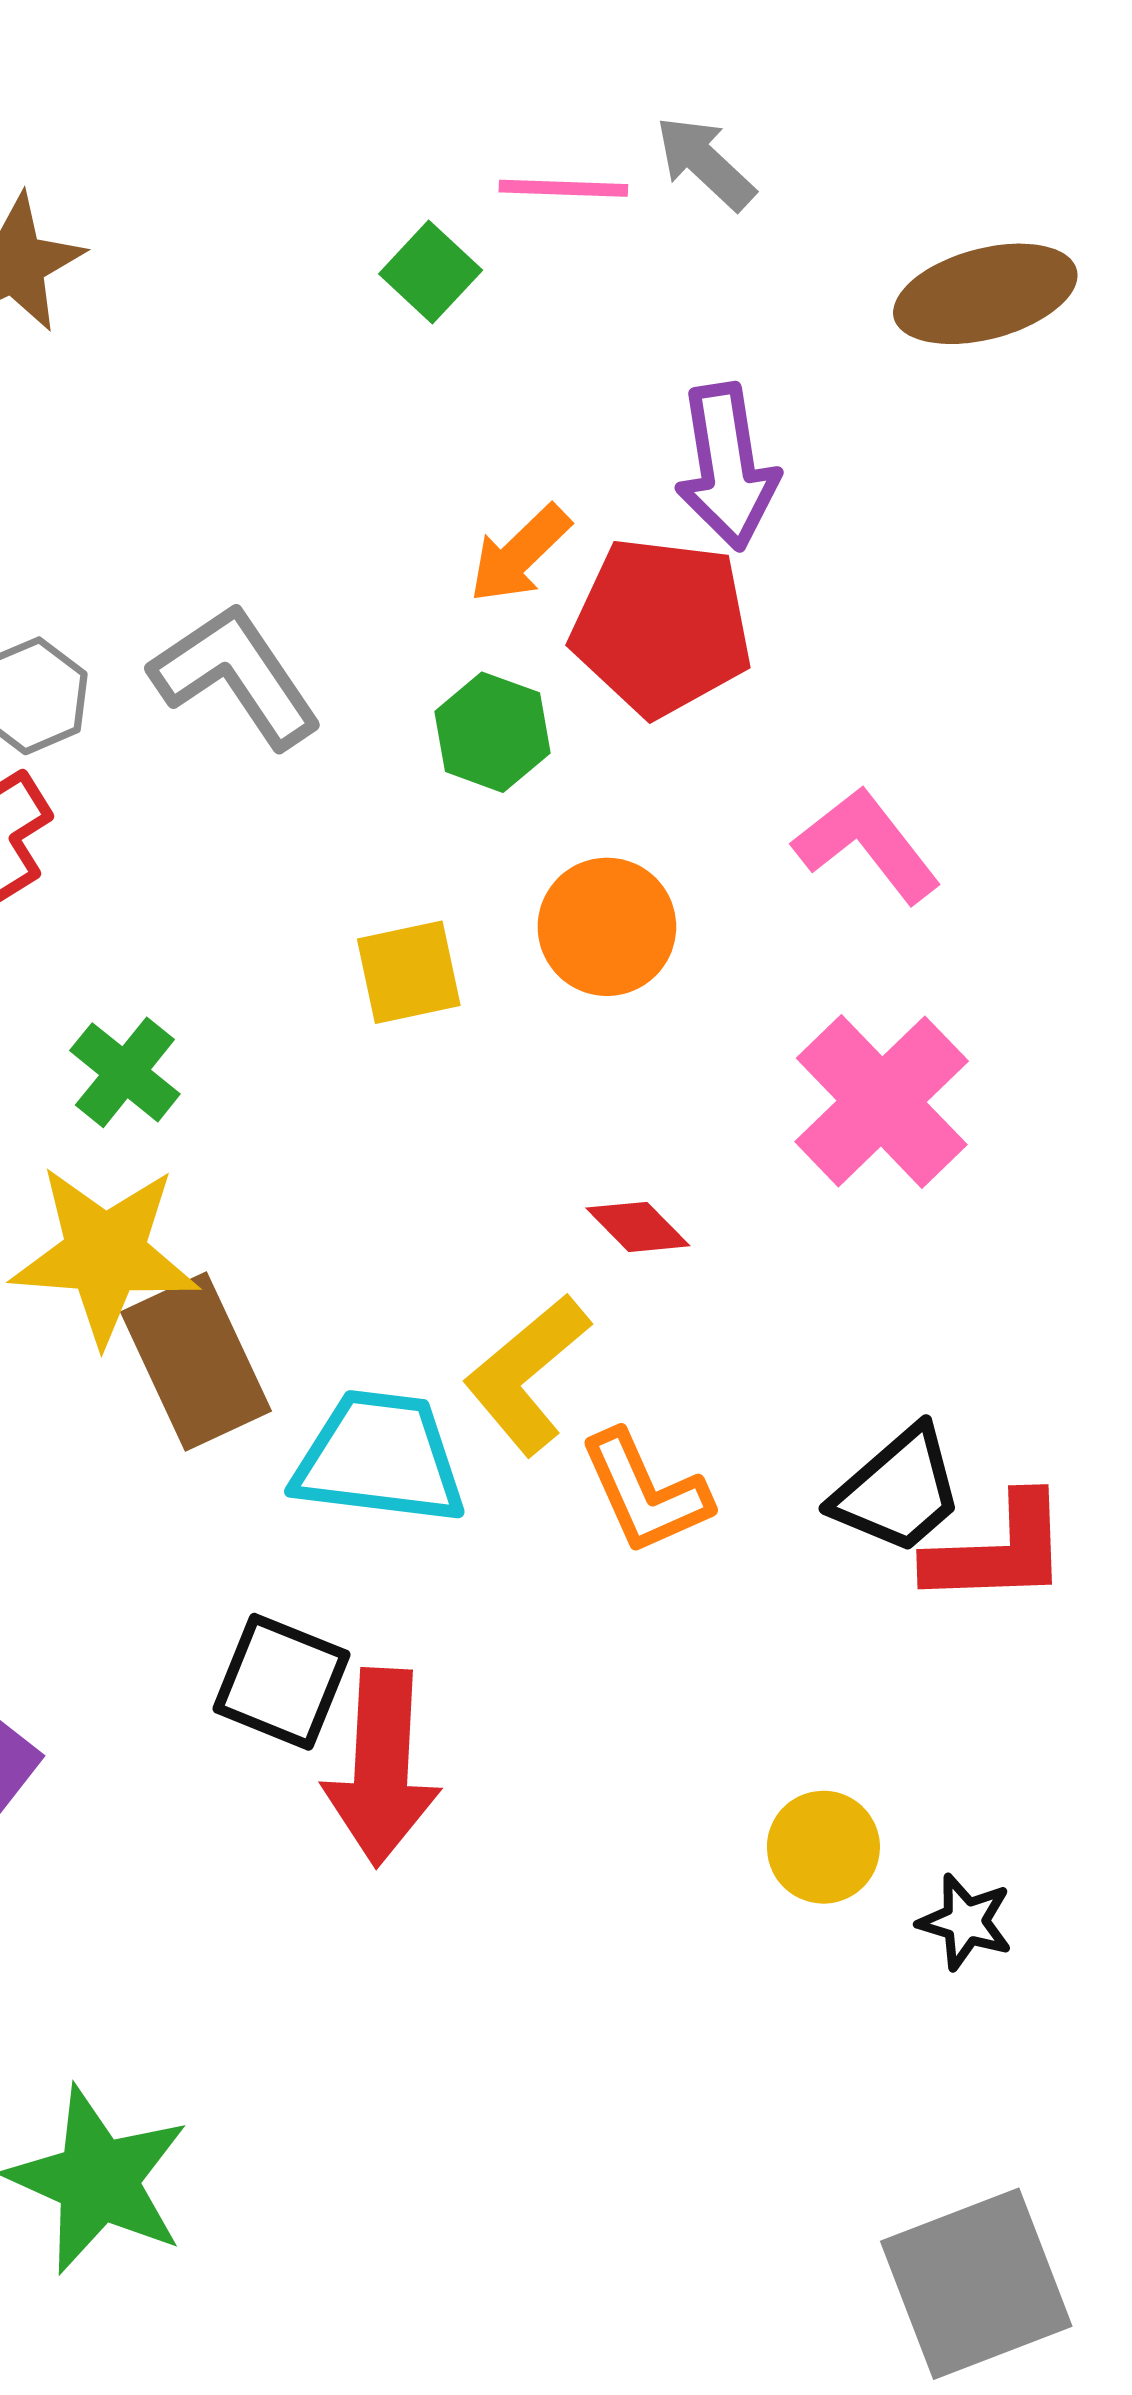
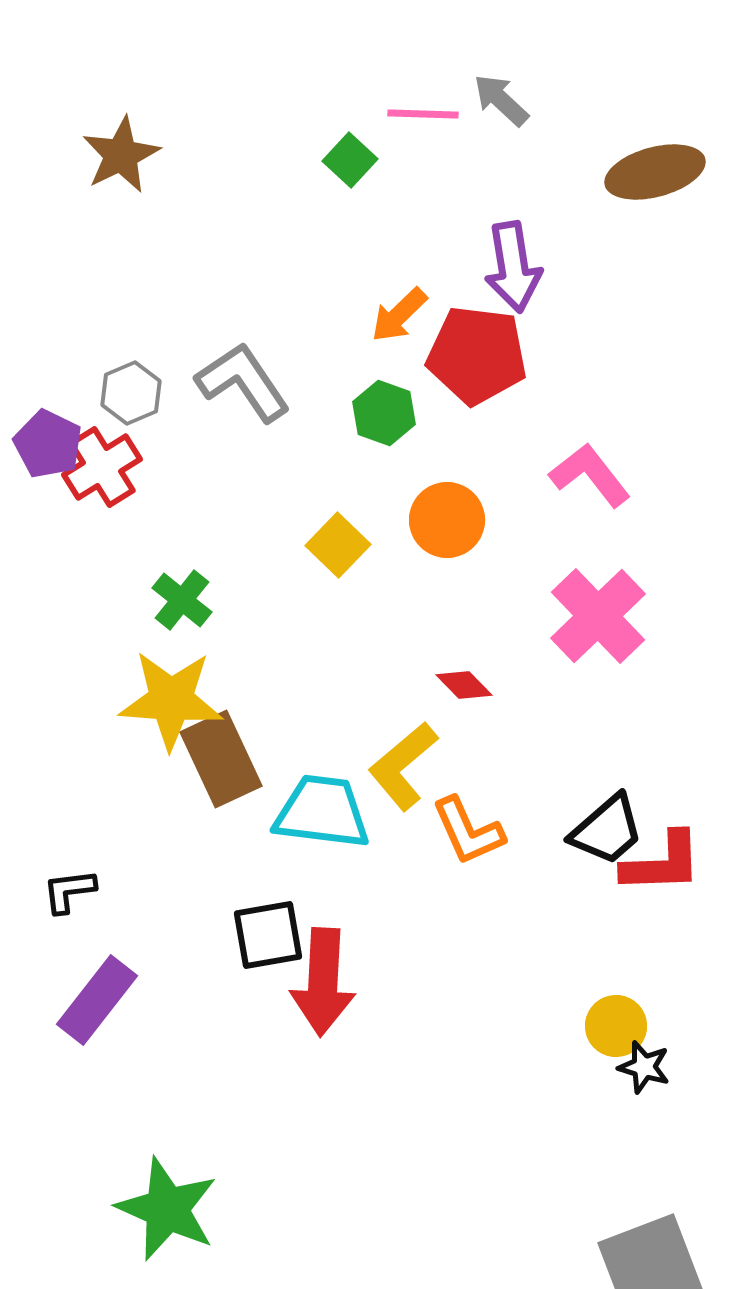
yellow square: (409, 972) -> (338, 545), turned -34
black square: (281, 1682) -> (268, 935), turned -32
yellow circle: (823, 1847) -> (616, 1026), moved

